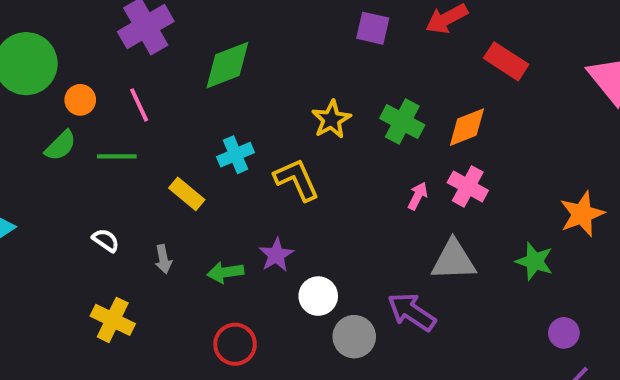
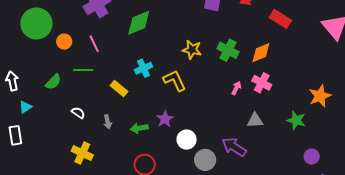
yellow star: (331, 119) -> (192, 50), turned -30
green semicircle: (61, 146) -> (53, 82), moved
gray triangle: (454, 260) -> (255, 120), size x0.7

